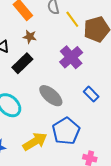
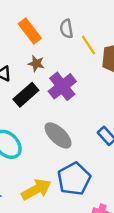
purple cross: (71, 57) -> (62, 86), moved

